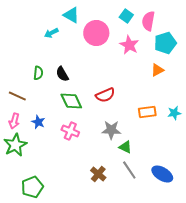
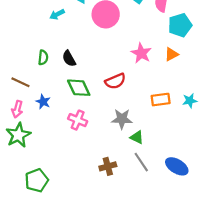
pink star: (129, 45) -> (141, 53), moved
blue star: (38, 122) -> (43, 102), moved
brown cross: (98, 174) -> (108, 166), turned 35

